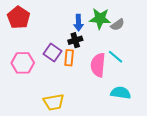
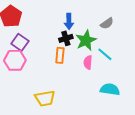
green star: (100, 19) -> (86, 40), moved, turned -30
purple square: (53, 53) -> (20, 42), moved
pink semicircle: (98, 65) -> (88, 62), size x0.6

